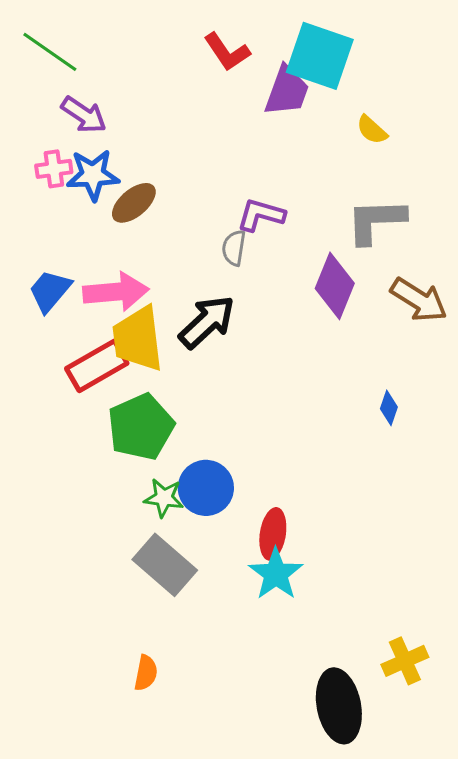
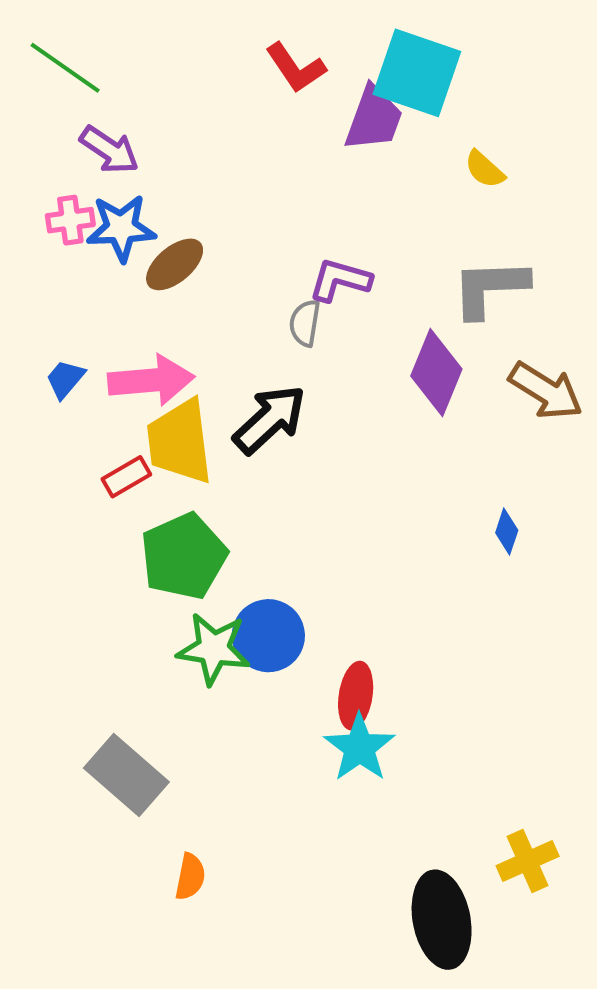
blue trapezoid: (50, 291) -> (65, 379), size x0.7
red rectangle: (97, 366) -> (126, 477), size x0.6
green star: (164, 498) -> (214, 649), size x1.4
gray rectangle: (165, 565) -> (126, 775), moved

